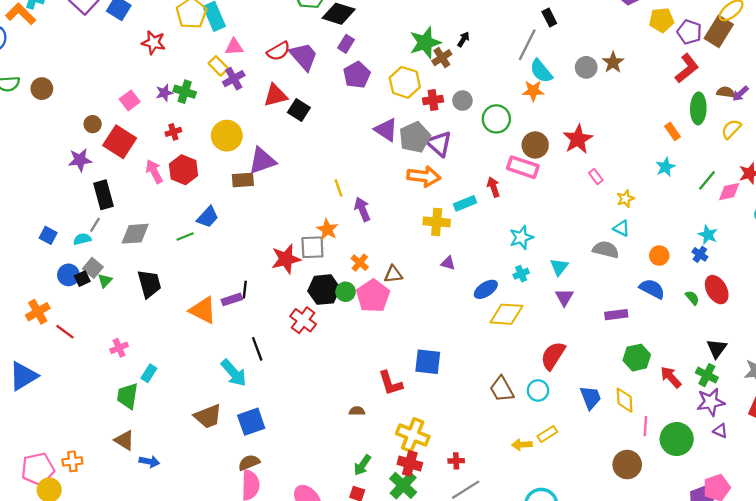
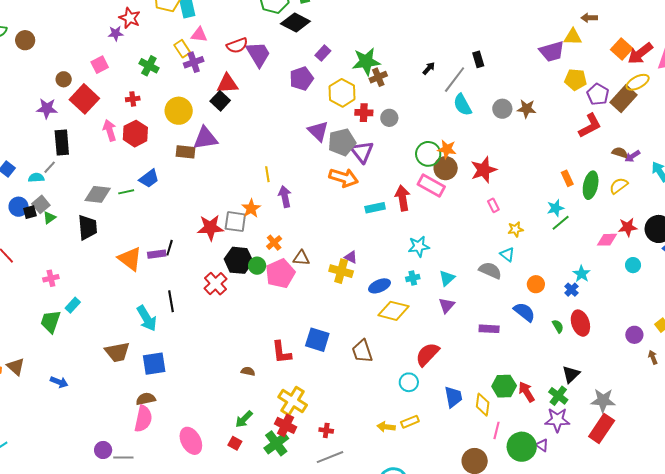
black arrow: (463, 39) -> (429, 68), moved
purple rectangle: (346, 44) -> (323, 53), moved
brown star: (613, 62) -> (527, 109), turned 30
orange star: (533, 91) -> (447, 149), moved
purple star: (164, 93) -> (116, 33), moved
green ellipse: (698, 108) -> (591, 185), moved
black square: (299, 110) -> (220, 101), moved
green circle: (496, 119) -> (428, 154), moved
green line: (707, 180) -> (561, 223), moved
red arrow: (493, 187) -> (403, 198), size x1.4
yellow cross: (437, 222) -> (341, 271), moved
gray diamond: (135, 234) -> (98, 194), moved
green hexagon: (637, 358) -> (504, 386), moved
brown trapezoid: (502, 389) -> (362, 351), moved
purple triangle: (720, 431) -> (542, 445), moved
brown triangle: (124, 440) -> (16, 367), moved

